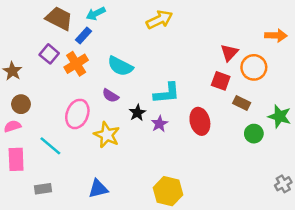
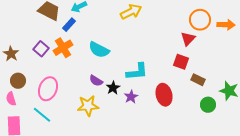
purple square: (49, 54) -> (41, 49), moved
orange circle: (254, 67) -> (200, 20), moved
purple semicircle: (110, 96) -> (96, 81), moved
pink ellipse: (77, 114) -> (48, 89), moved
pink semicircle: (12, 126) -> (11, 99), turned -88
yellow star: (107, 135) -> (88, 106), turned -30

